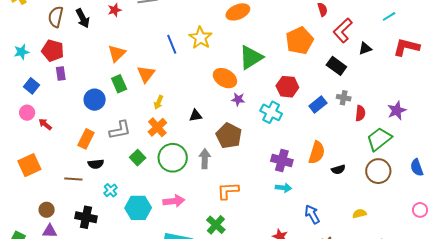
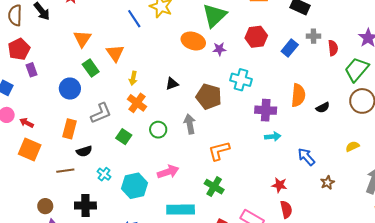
red pentagon: (53, 51) -> (19, 49), turned -30
purple star: (238, 99) -> (219, 49), moved
cyan cross: (271, 112) -> (241, 80), moved
green circle: (173, 158) -> (158, 130), size x0.6
orange square: (29, 165) -> (30, 150), moved, turned -30

